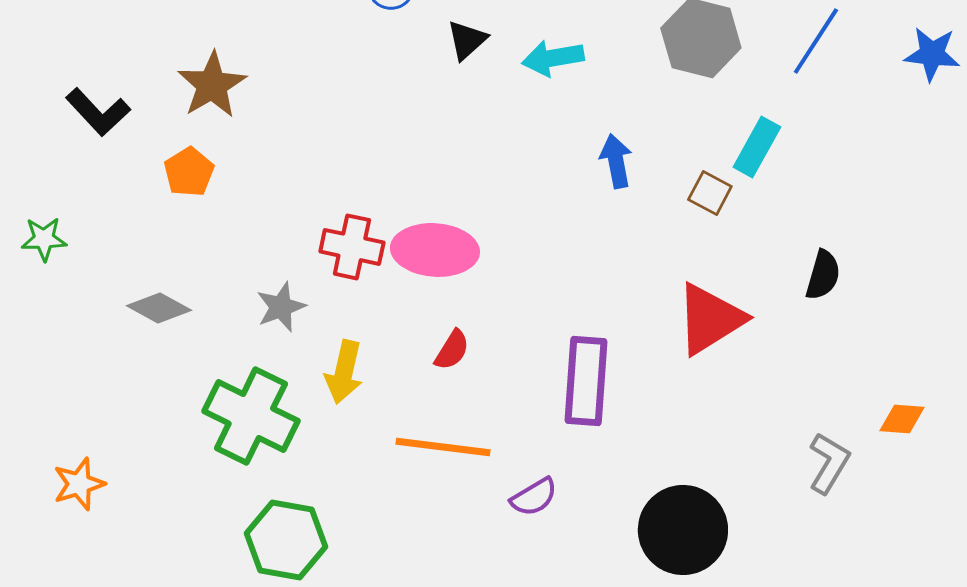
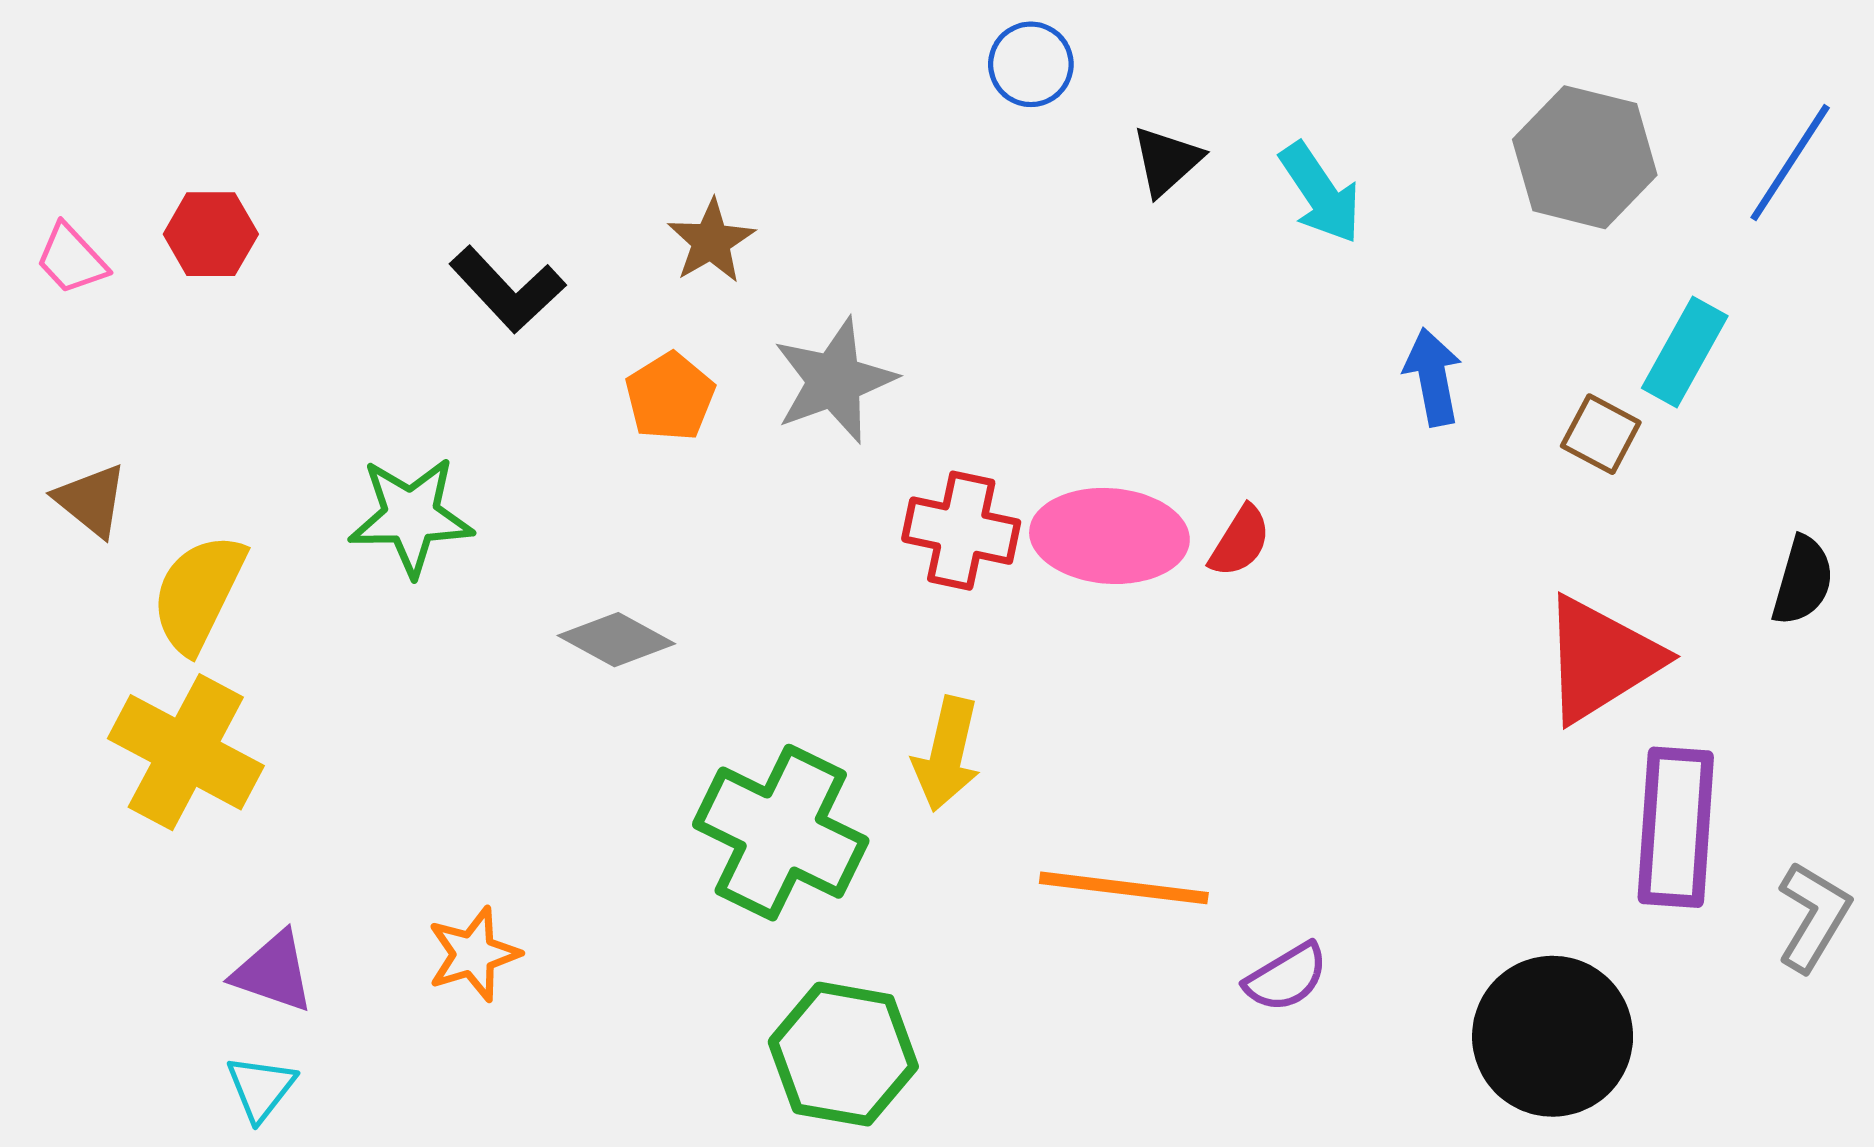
cyan arrow: (553, 58) -> (1320, 193), turned -114
brown star: (212, 85) -> (711, 241), size x0.7
green star: (44, 239) -> (411, 516), size x1.5
gray star: (281, 307) -> (834, 381), moved, size x1.4
red semicircle: (452, 350) -> (1240, 541), moved
purple rectangle: (586, 381) -> (1676, 827), moved

